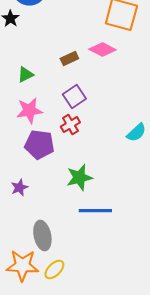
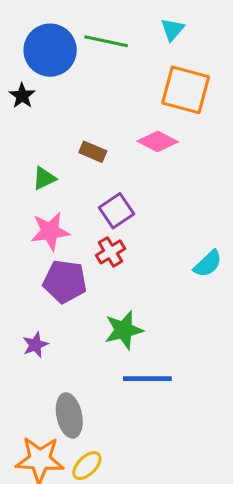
brown rectangle: (69, 58) -> (93, 152), moved, turned 48

